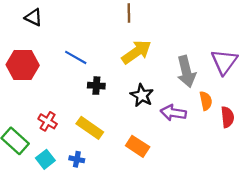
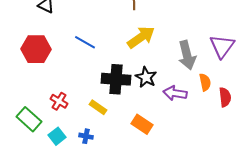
black cross: (96, 86) -> (116, 79), moved, size x1.8
yellow rectangle: (90, 128) -> (98, 107), size x0.7

